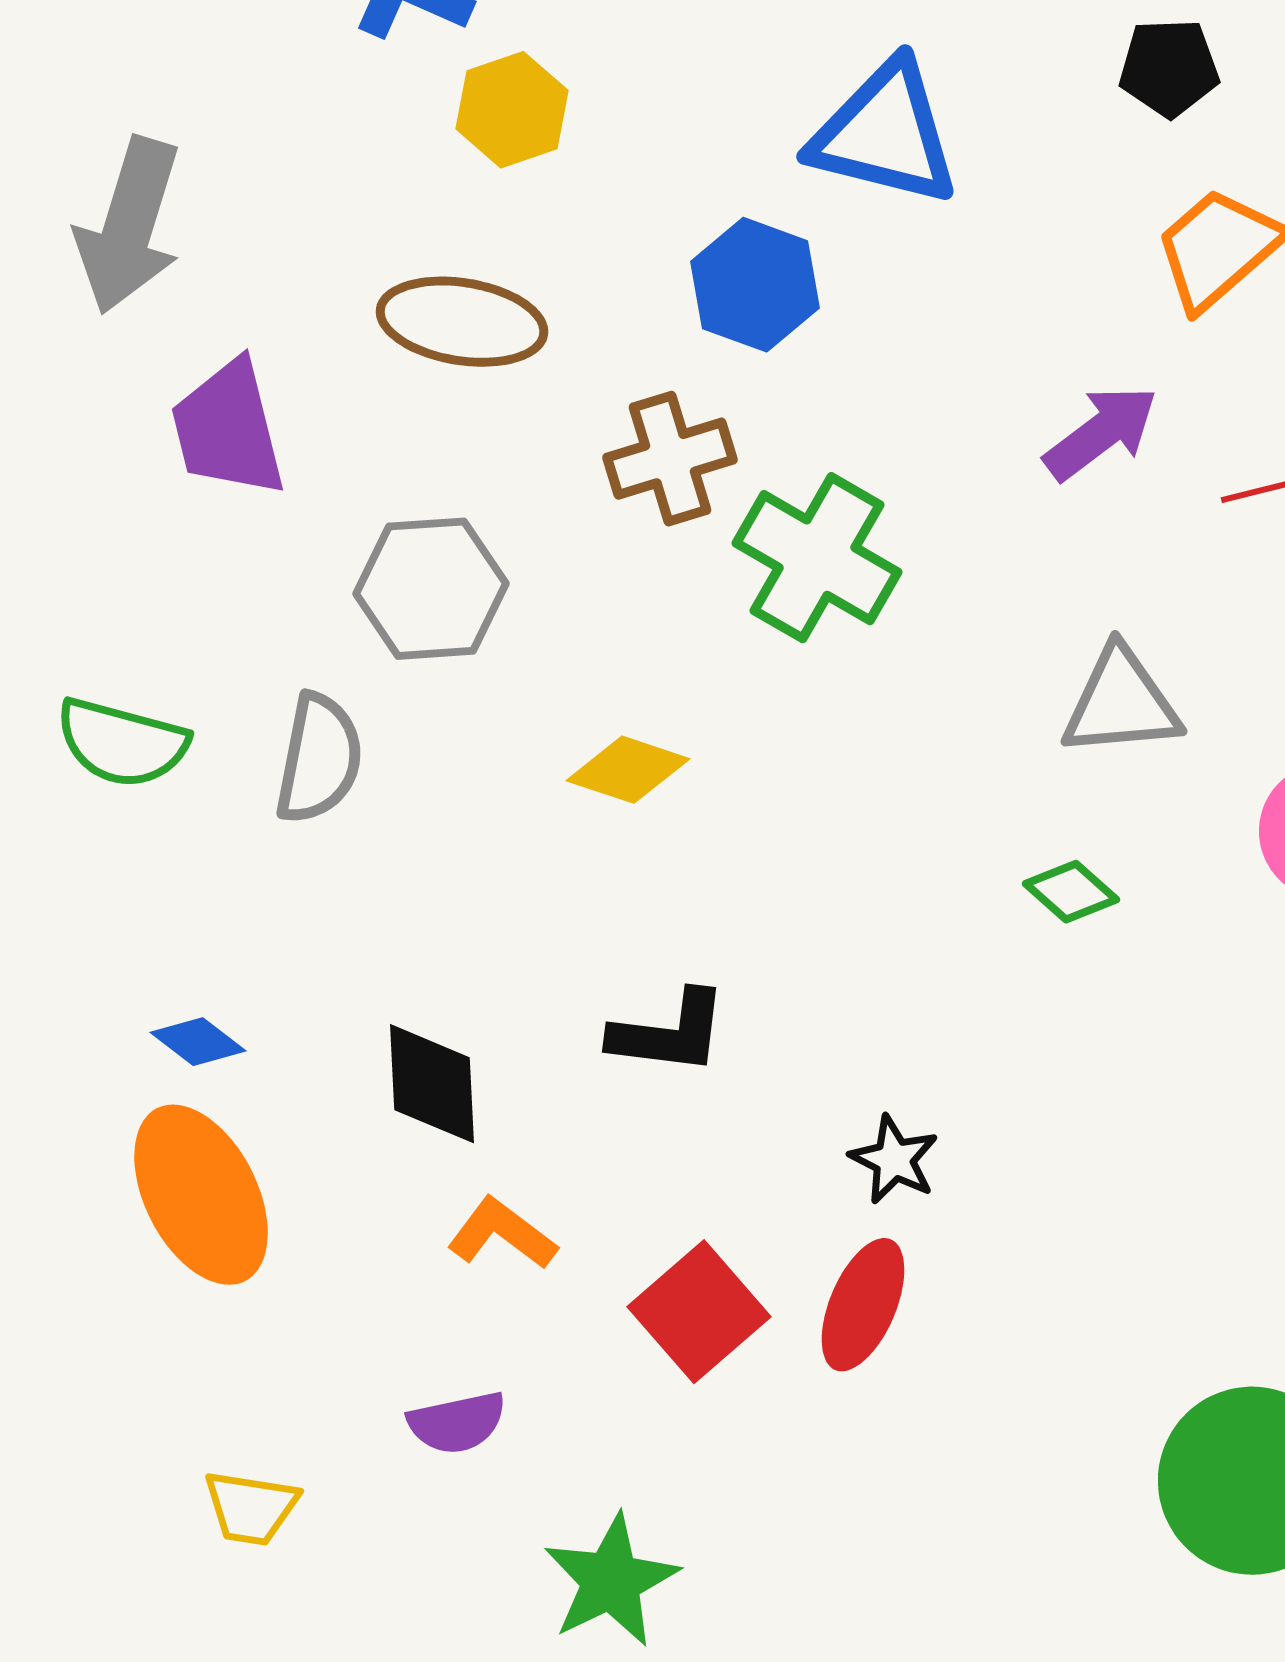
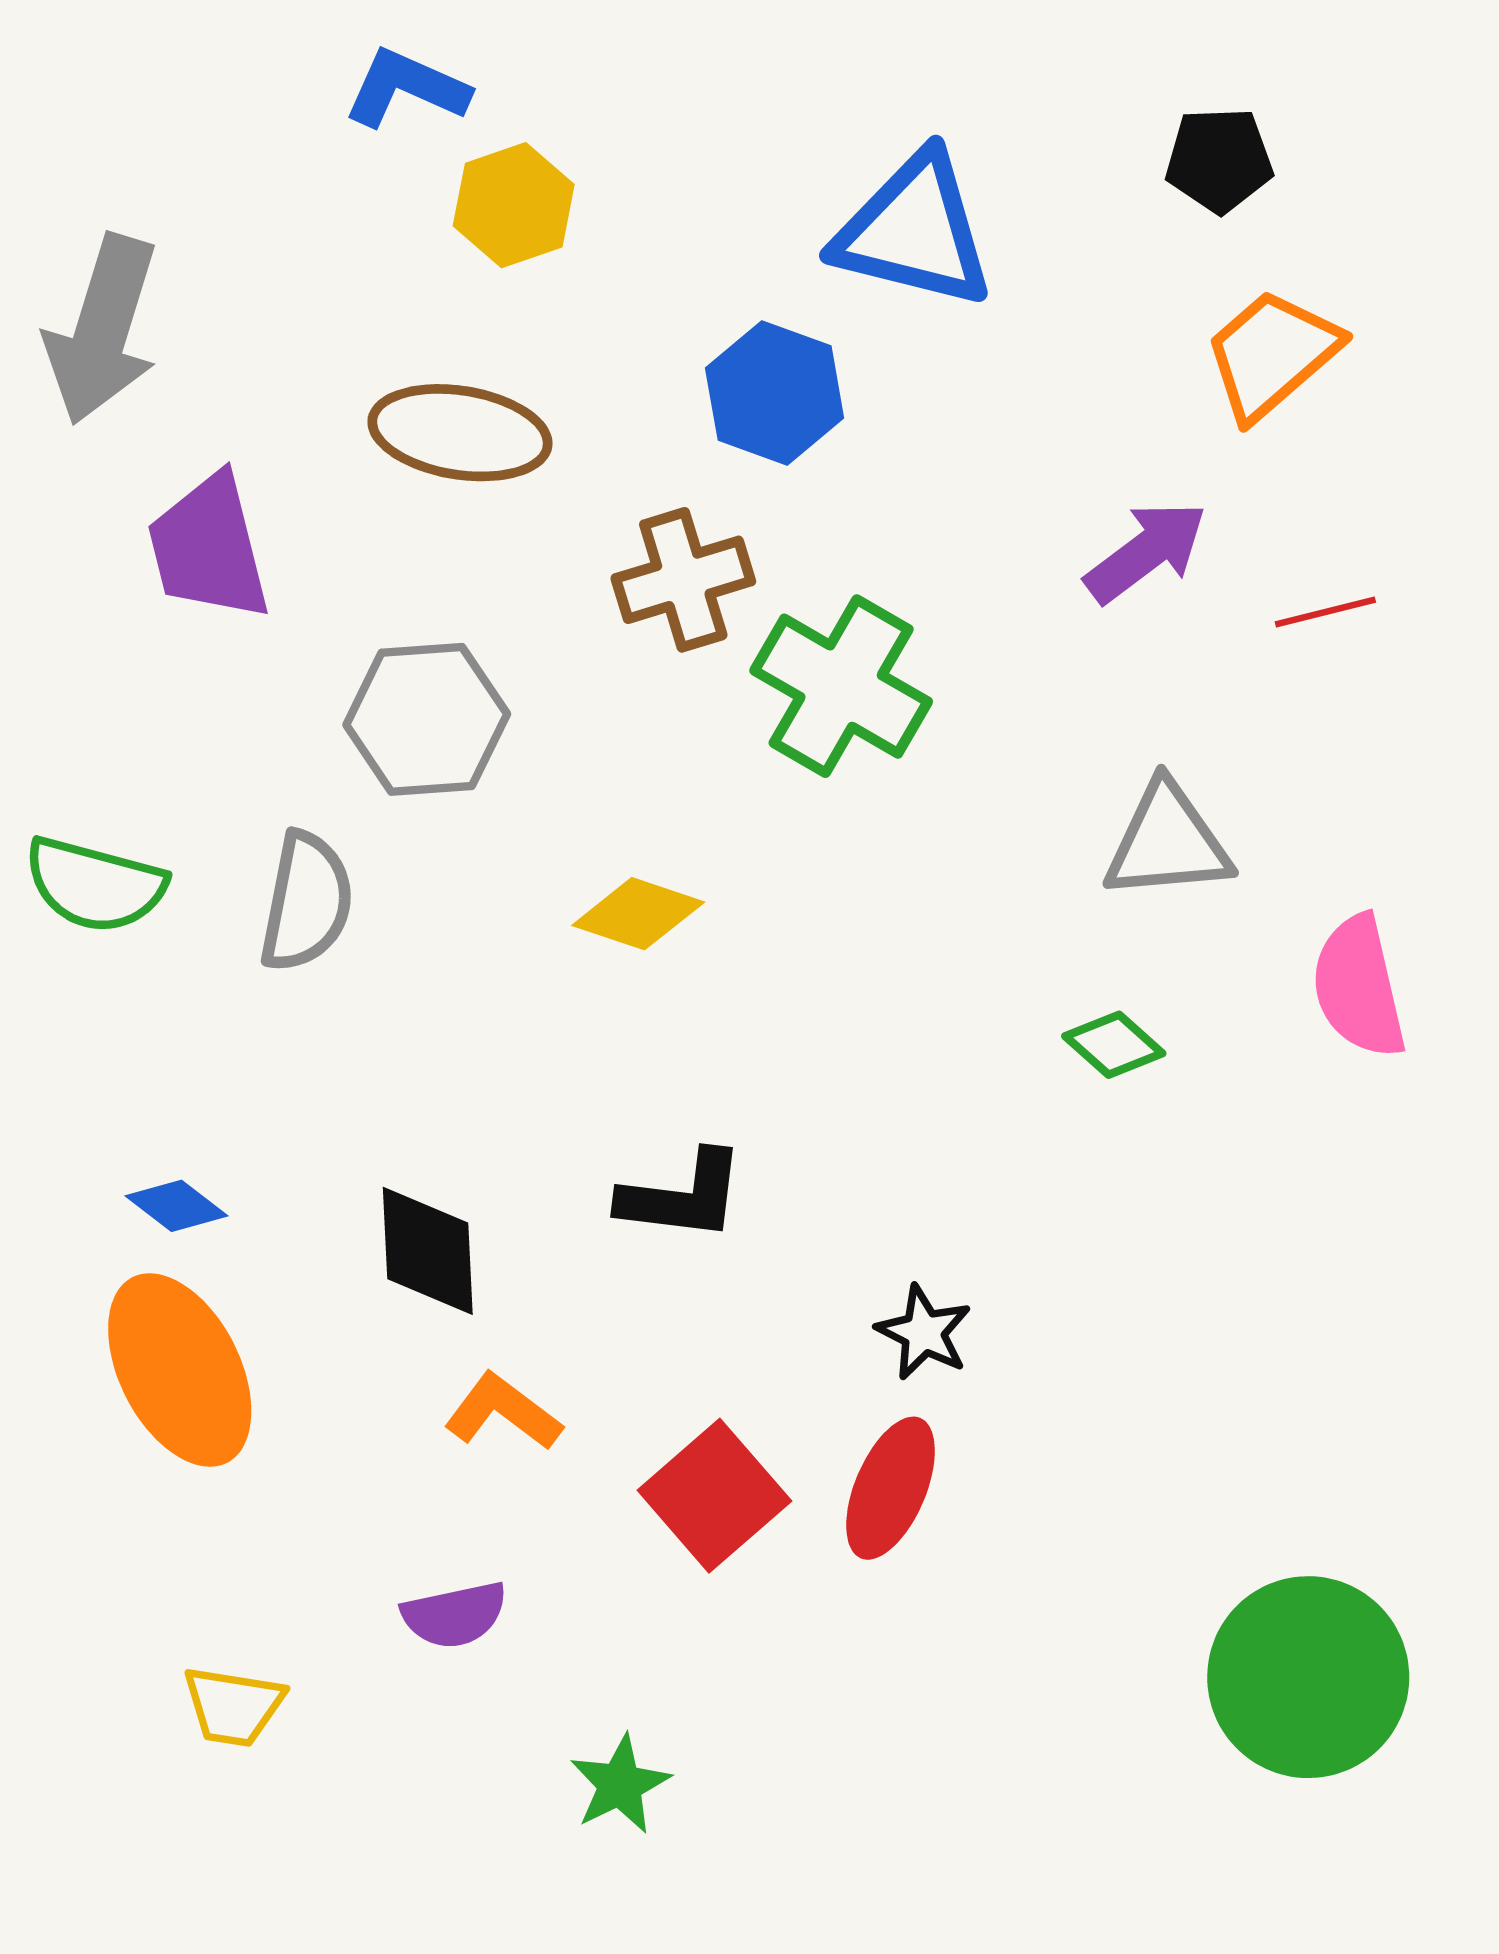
green star: (611, 1581) -> (620, 1784), size x0.7

